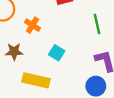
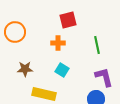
orange cross: (33, 25) -> (58, 43), moved, turned -32

